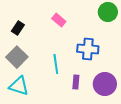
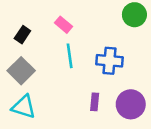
pink rectangle: (59, 20) -> (63, 25), moved
cyan line: (56, 64) -> (70, 56), moved

